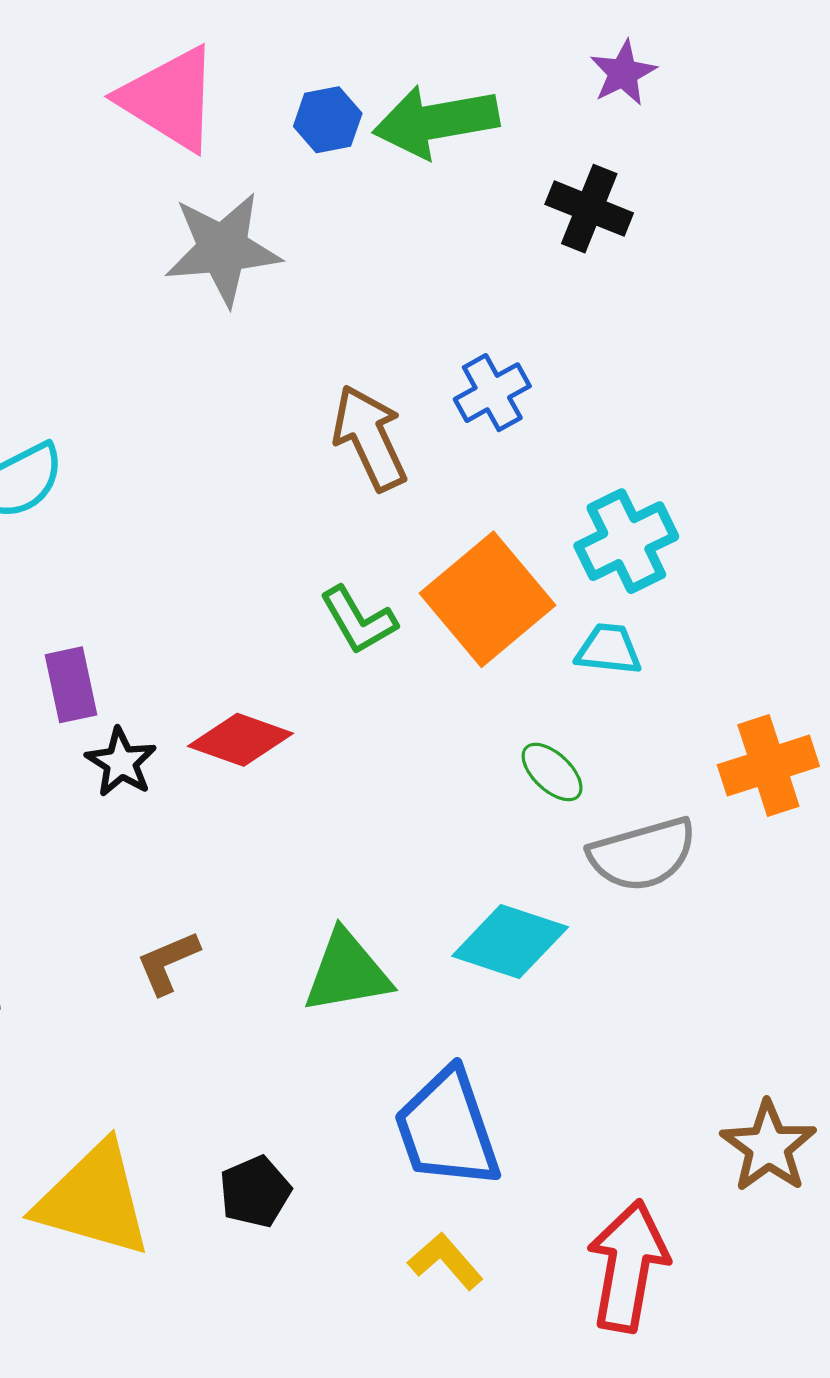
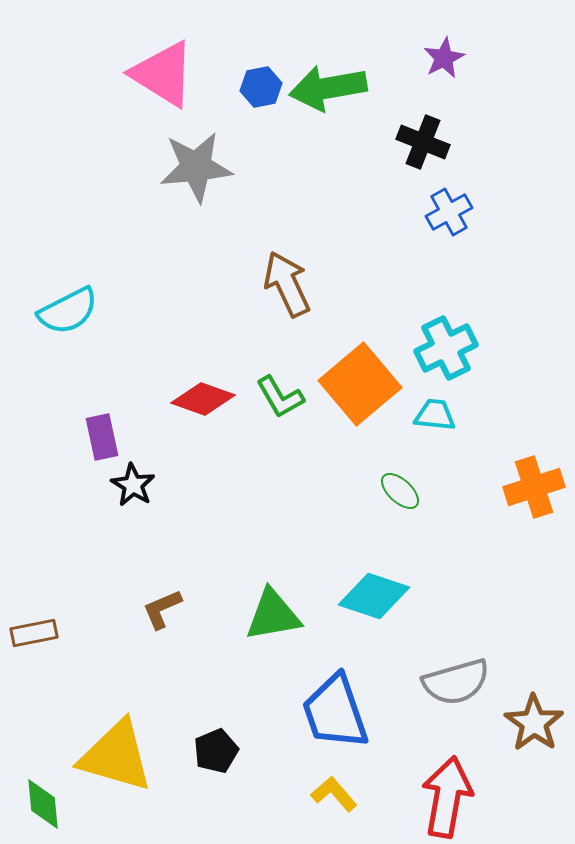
blue cross: (492, 393) -> (449, 212), moved
red diamond: (240, 740) -> (203, 399), moved
gray semicircle: (642, 854) -> (456, 682), moved

